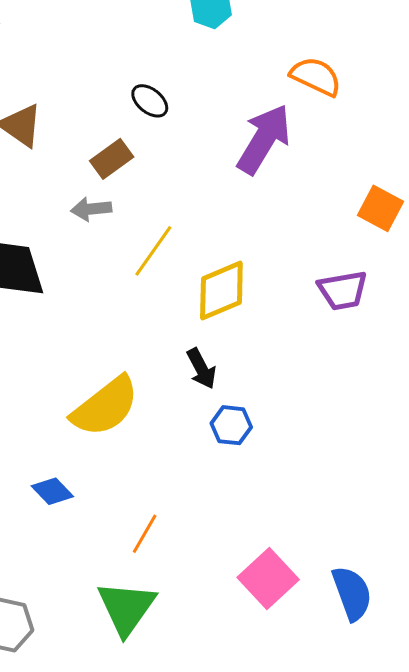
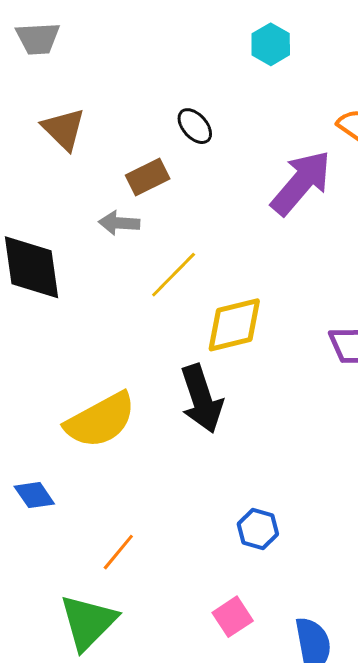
black arrow: (201, 369) -> (202, 399), size x1.6
blue hexagon: (231, 425) -> (258, 529), moved
pink square: (268, 579) -> (233, 617), size x0.7

